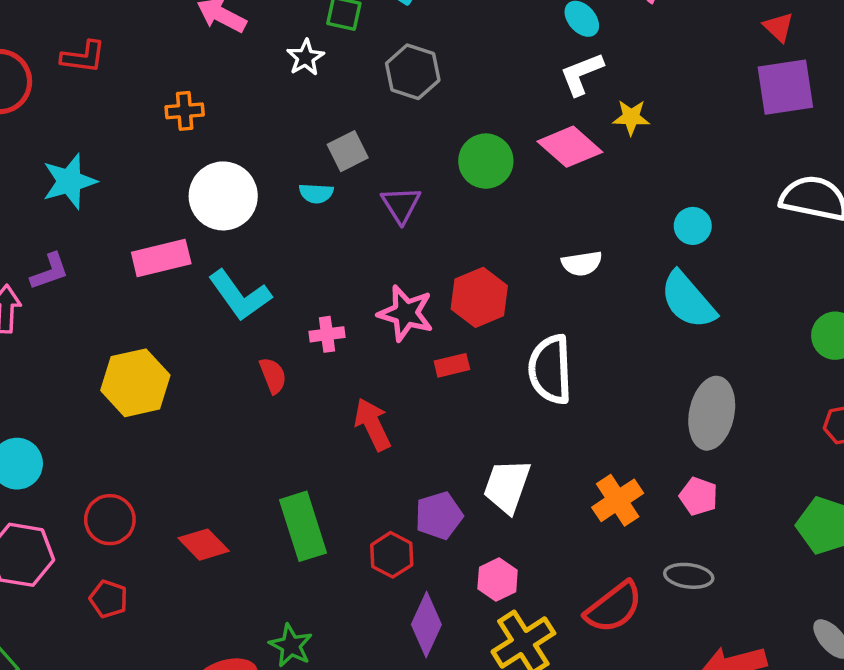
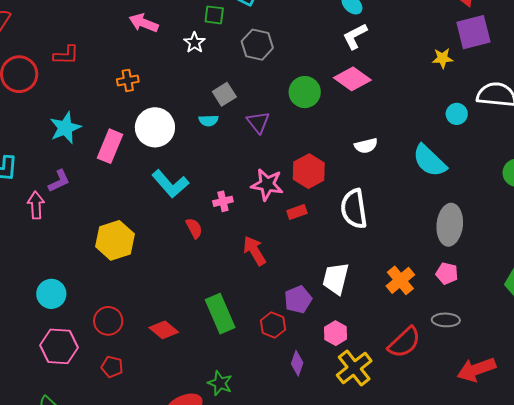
yellow star: (631, 117) -> (443, 58), moved
cyan circle: (693, 226) -> (457, 114), moved
pink rectangle: (161, 258) -> (110, 146), moved, turned -48
purple diamond: (426, 625) -> (297, 363), size x0.7

